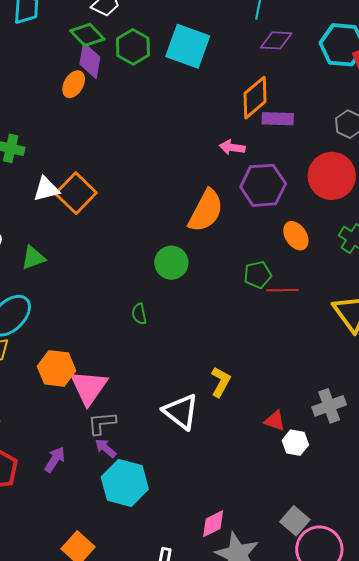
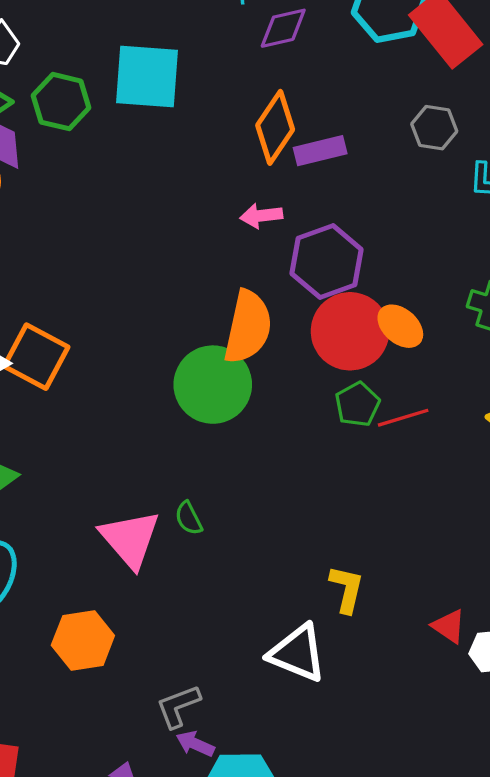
red circle: (332, 176) -> (350, 331), moved
green circle: (171, 263) -> (213, 385), moved, size x1.4
pink triangle: (89, 387) -> (130, 539), moved
red triangle: (275, 421) -> (449, 626), turned 30

